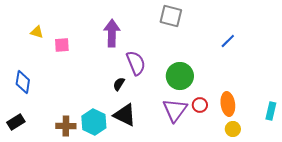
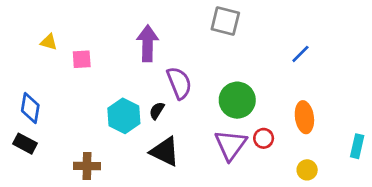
orange ellipse: (228, 104) -> (304, 117), moved
black rectangle: (16, 122) -> (25, 144), moved, turned 60
cyan hexagon: (94, 122) -> (124, 116), moved

